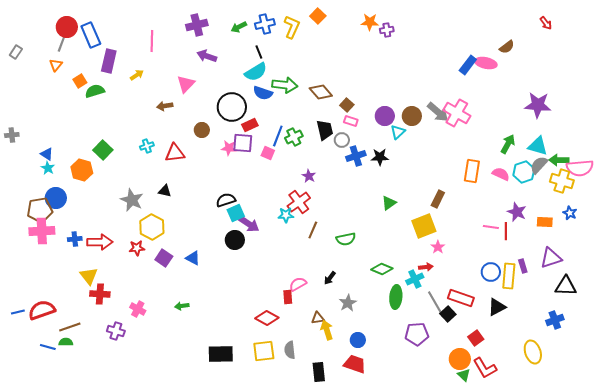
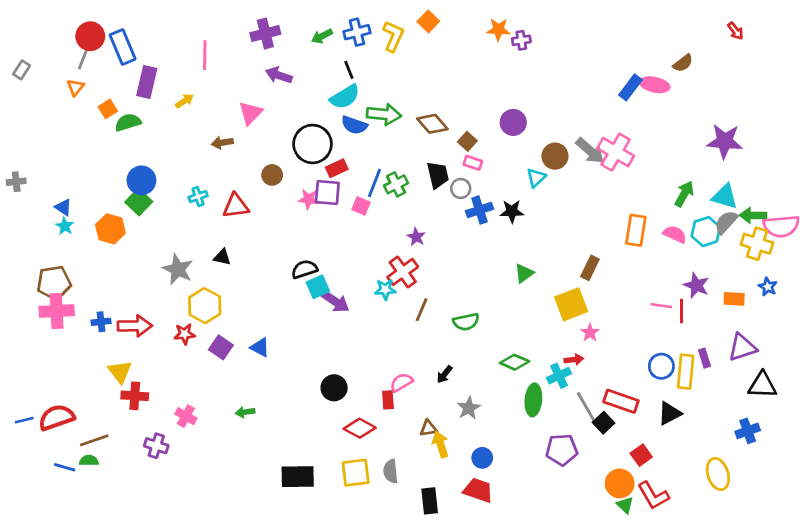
purple circle: (385, 116) -> (513, 122), moved
blue circle: (56, 198) -> (141, 180), moved
black circle: (235, 240) -> (334, 388), moved

